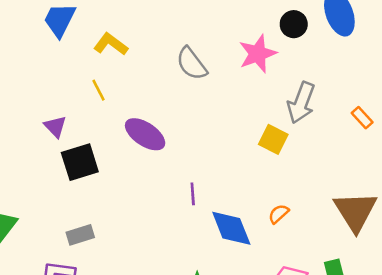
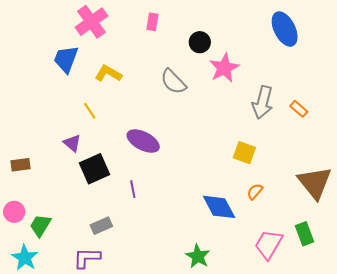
black circle: (294, 24) -> (200, 42), moved
yellow line: (98, 90) -> (90, 111), moved
orange rectangle: (362, 118) -> (299, 109), moved
yellow square: (273, 139) -> (244, 153), moved
purple line: (193, 194) -> (133, 189), moved

